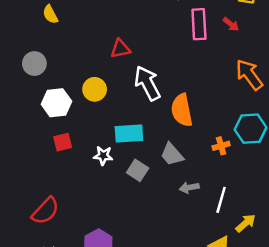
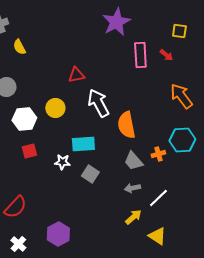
gray trapezoid: (172, 154) -> (133, 161), moved
white line: (221, 200) -> (158, 198), turned 30
yellow arrow: (246, 223) -> (133, 217), moved

